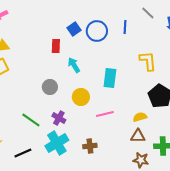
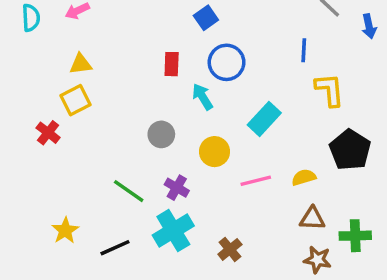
blue line: (125, 27) -> (304, 50), moved
blue square: (74, 29) -> (206, 18), moved
blue circle: (97, 31) -> (227, 62), moved
cyan rectangle: (110, 78) -> (264, 119), turned 36
yellow semicircle: (140, 117) -> (304, 177), moved
brown cross: (90, 146) -> (230, 249), moved, turned -32

